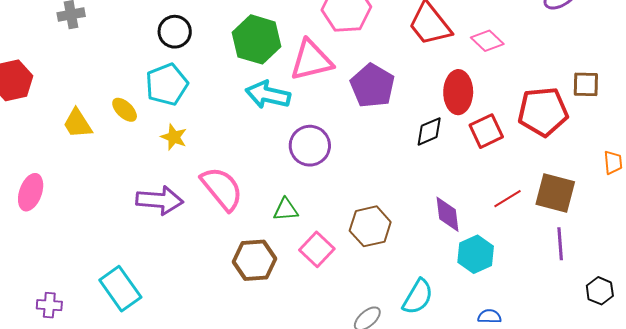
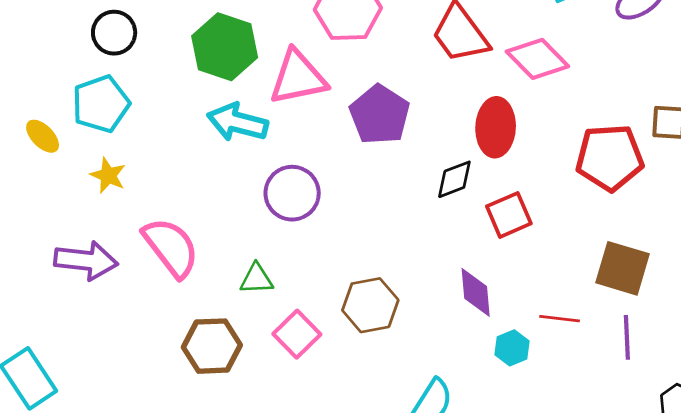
pink diamond: (487, 41) -> (537, 59), size x1.4
red square: (486, 131) -> (509, 215), moved
red line: (507, 199) -> (560, 319), moved, turned 36
cyan hexagon: (476, 254) -> (512, 348), size x0.7

